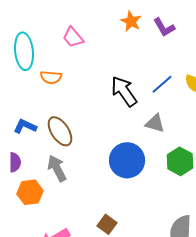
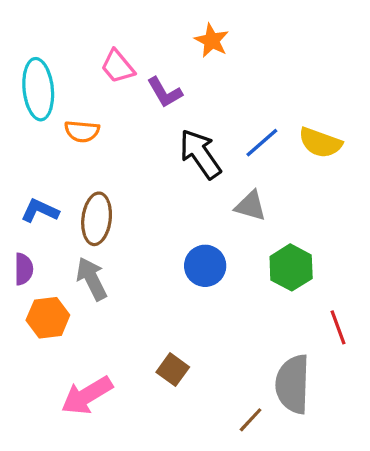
purple L-shape: (164, 27) -> (165, 92), moved
brown ellipse: (60, 131) -> (97, 219), turned 40
blue circle: (127, 160) -> (205, 266), size x0.7

